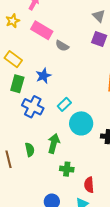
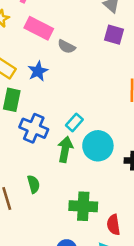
blue star: (43, 76) -> (38, 71), moved
green arrow: (54, 143) -> (65, 149), moved
green cross: (67, 169) -> (83, 206), size x1.5

